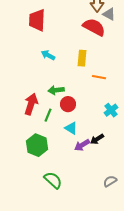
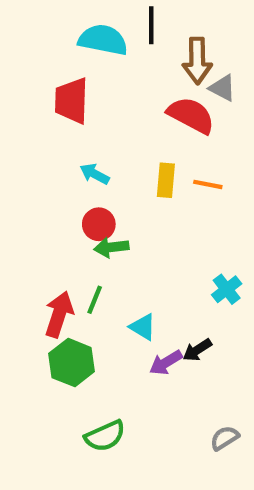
orange line: (99, 77) -> (208, 184), moved
red arrow: (31, 104) -> (59, 314), moved
red circle: (68, 104) -> (99, 224), moved
green semicircle: (53, 180) -> (105, 436), turned 114

